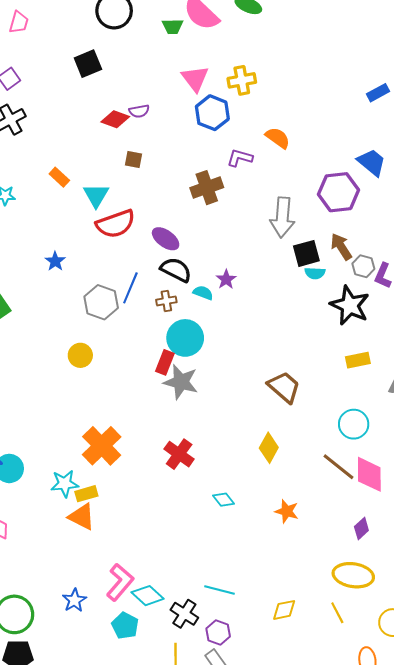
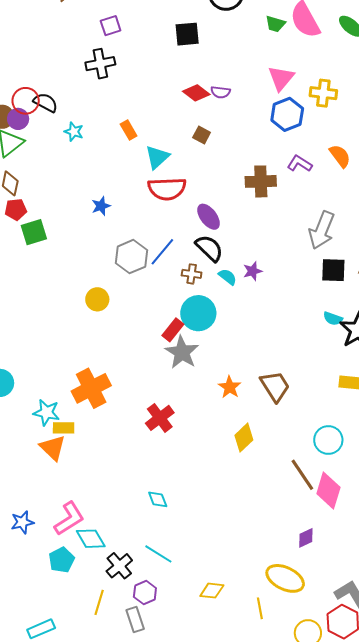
cyan semicircle: (315, 273) -> (333, 318), moved
cyan diamond: (224, 500) -> (158, 499), moved
orange star: (287, 511) -> (230, 387), moved

